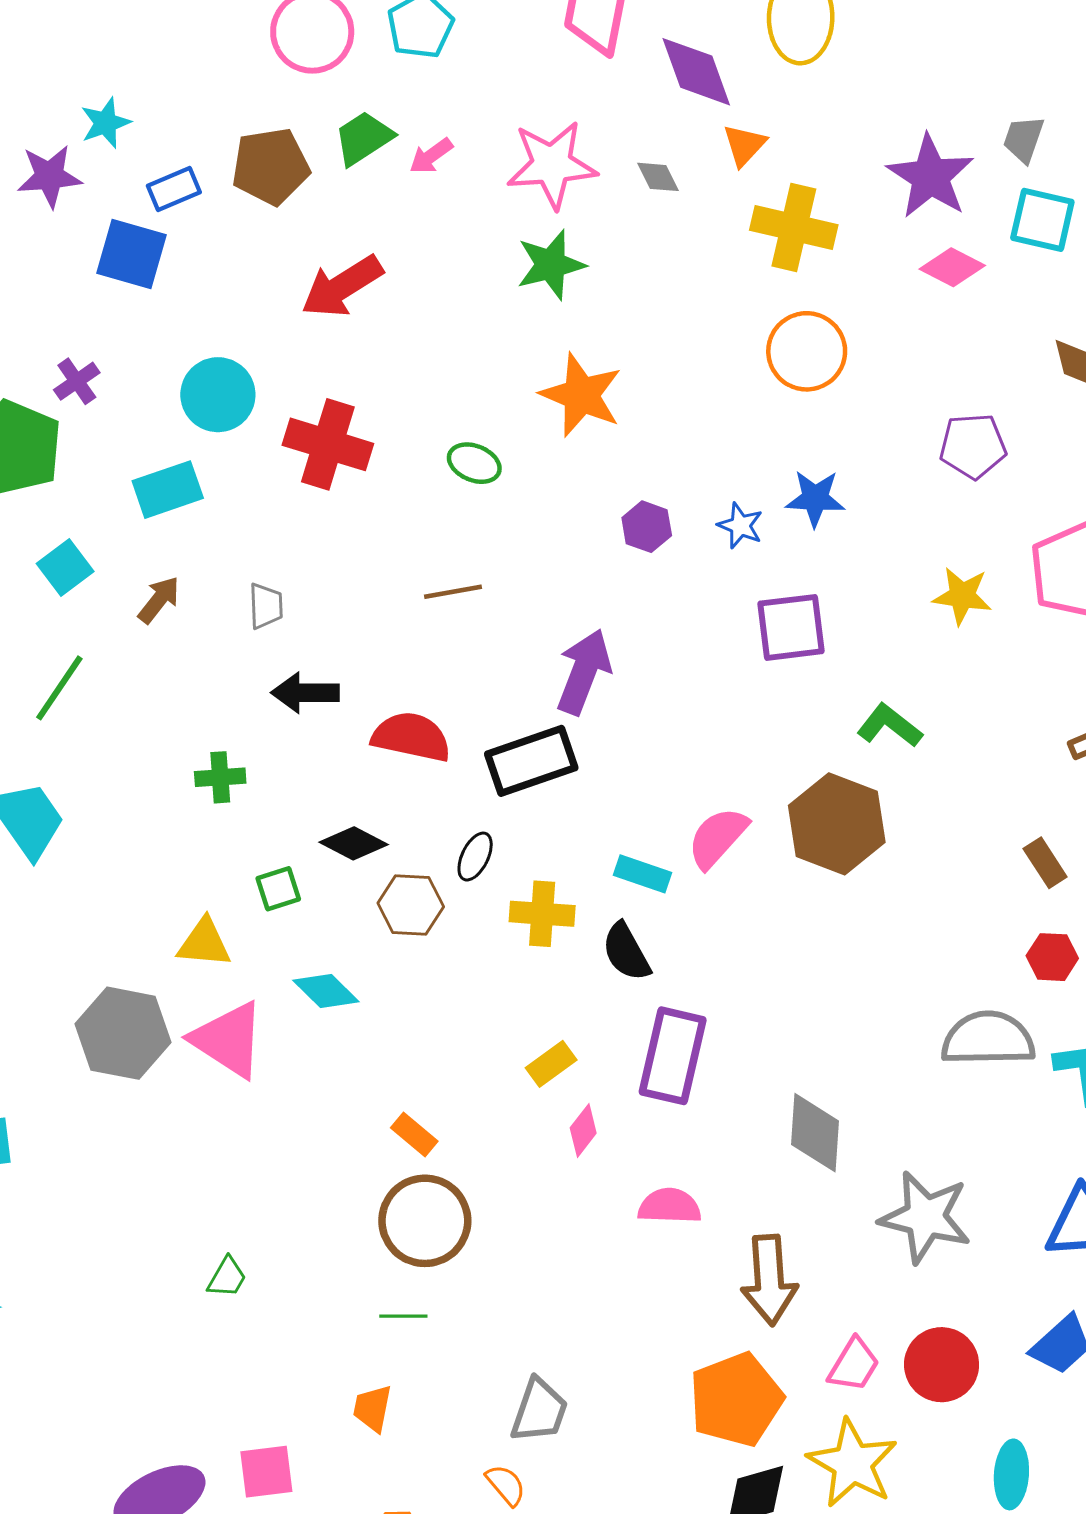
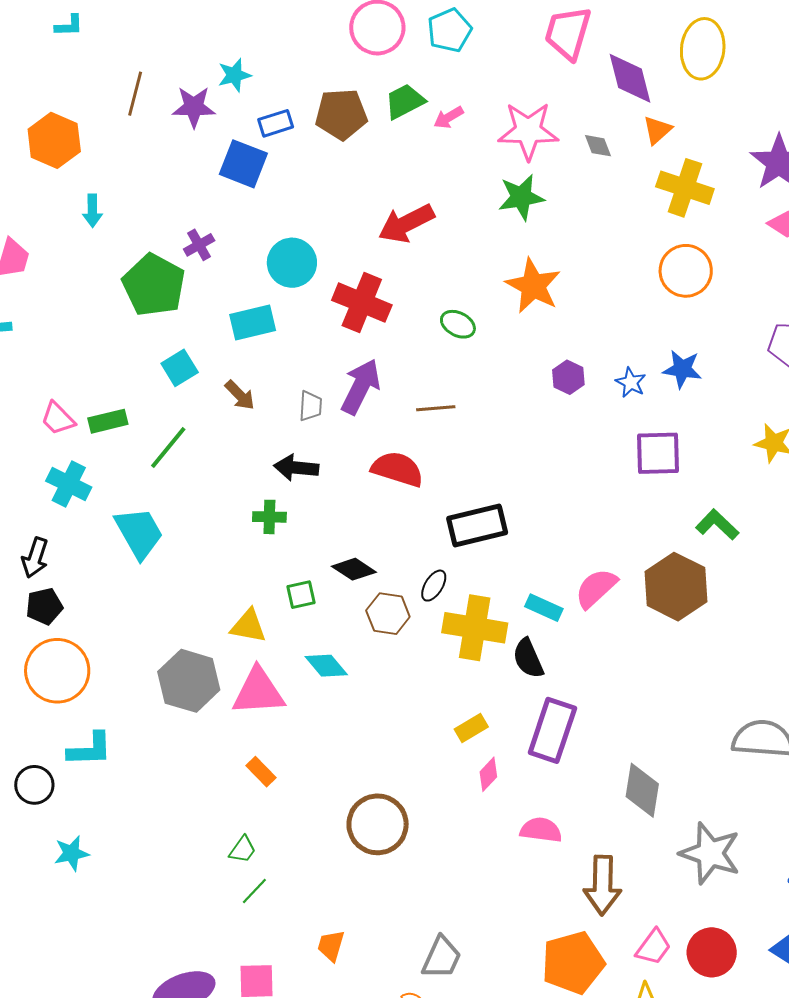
red arrow: (342, 286) -> (406, 223), moved
brown arrow: (159, 600) -> (240, 395), turned 92
purple arrow: (584, 672) -> (361, 387), moved
black arrow: (305, 693) -> (296, 468), moved
red semicircle: (411, 737) -> (397, 469), moved
yellow cross: (542, 914) -> (475, 628), size x1.5
pink triangle: (228, 1040) -> (258, 692), turned -42
orange rectangle: (414, 1135) -> (261, 772), moved
green line: (403, 1316) -> (254, 891), moved, turned -52

